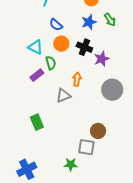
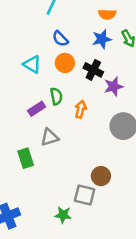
green semicircle: (51, 63) -> (56, 96), moved
purple rectangle: (37, 75) -> (37, 109), moved
gray triangle: (63, 96) -> (50, 137), moved

